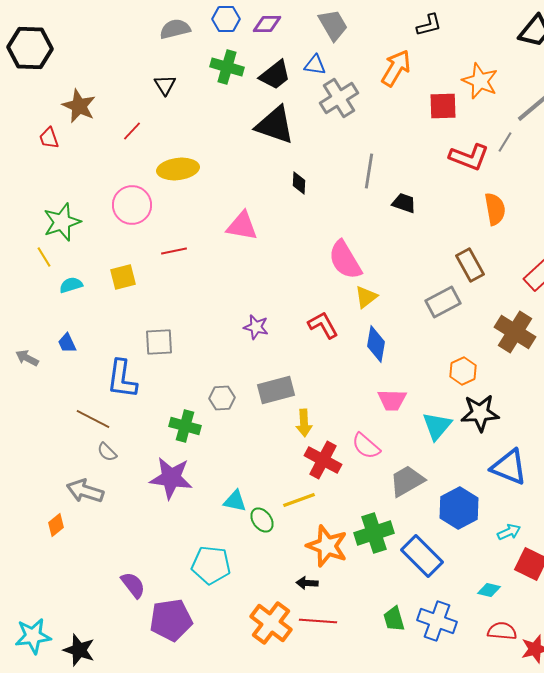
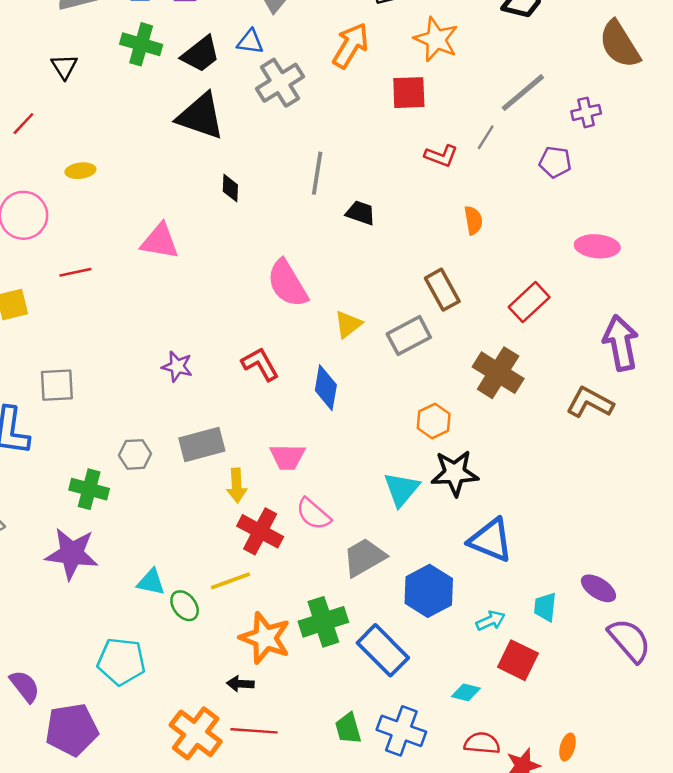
orange star: (480, 81) -> (436, 39), moved
red L-shape: (469, 157) -> (441, 156), size x0.7
yellow ellipse: (178, 169) -> (80, 171), size x0.6
orange semicircle: (495, 209) -> (473, 220), size x0.7
yellow triangle: (366, 297) -> (348, 324), moved
pink trapezoid: (392, 400) -> (287, 457), moved

